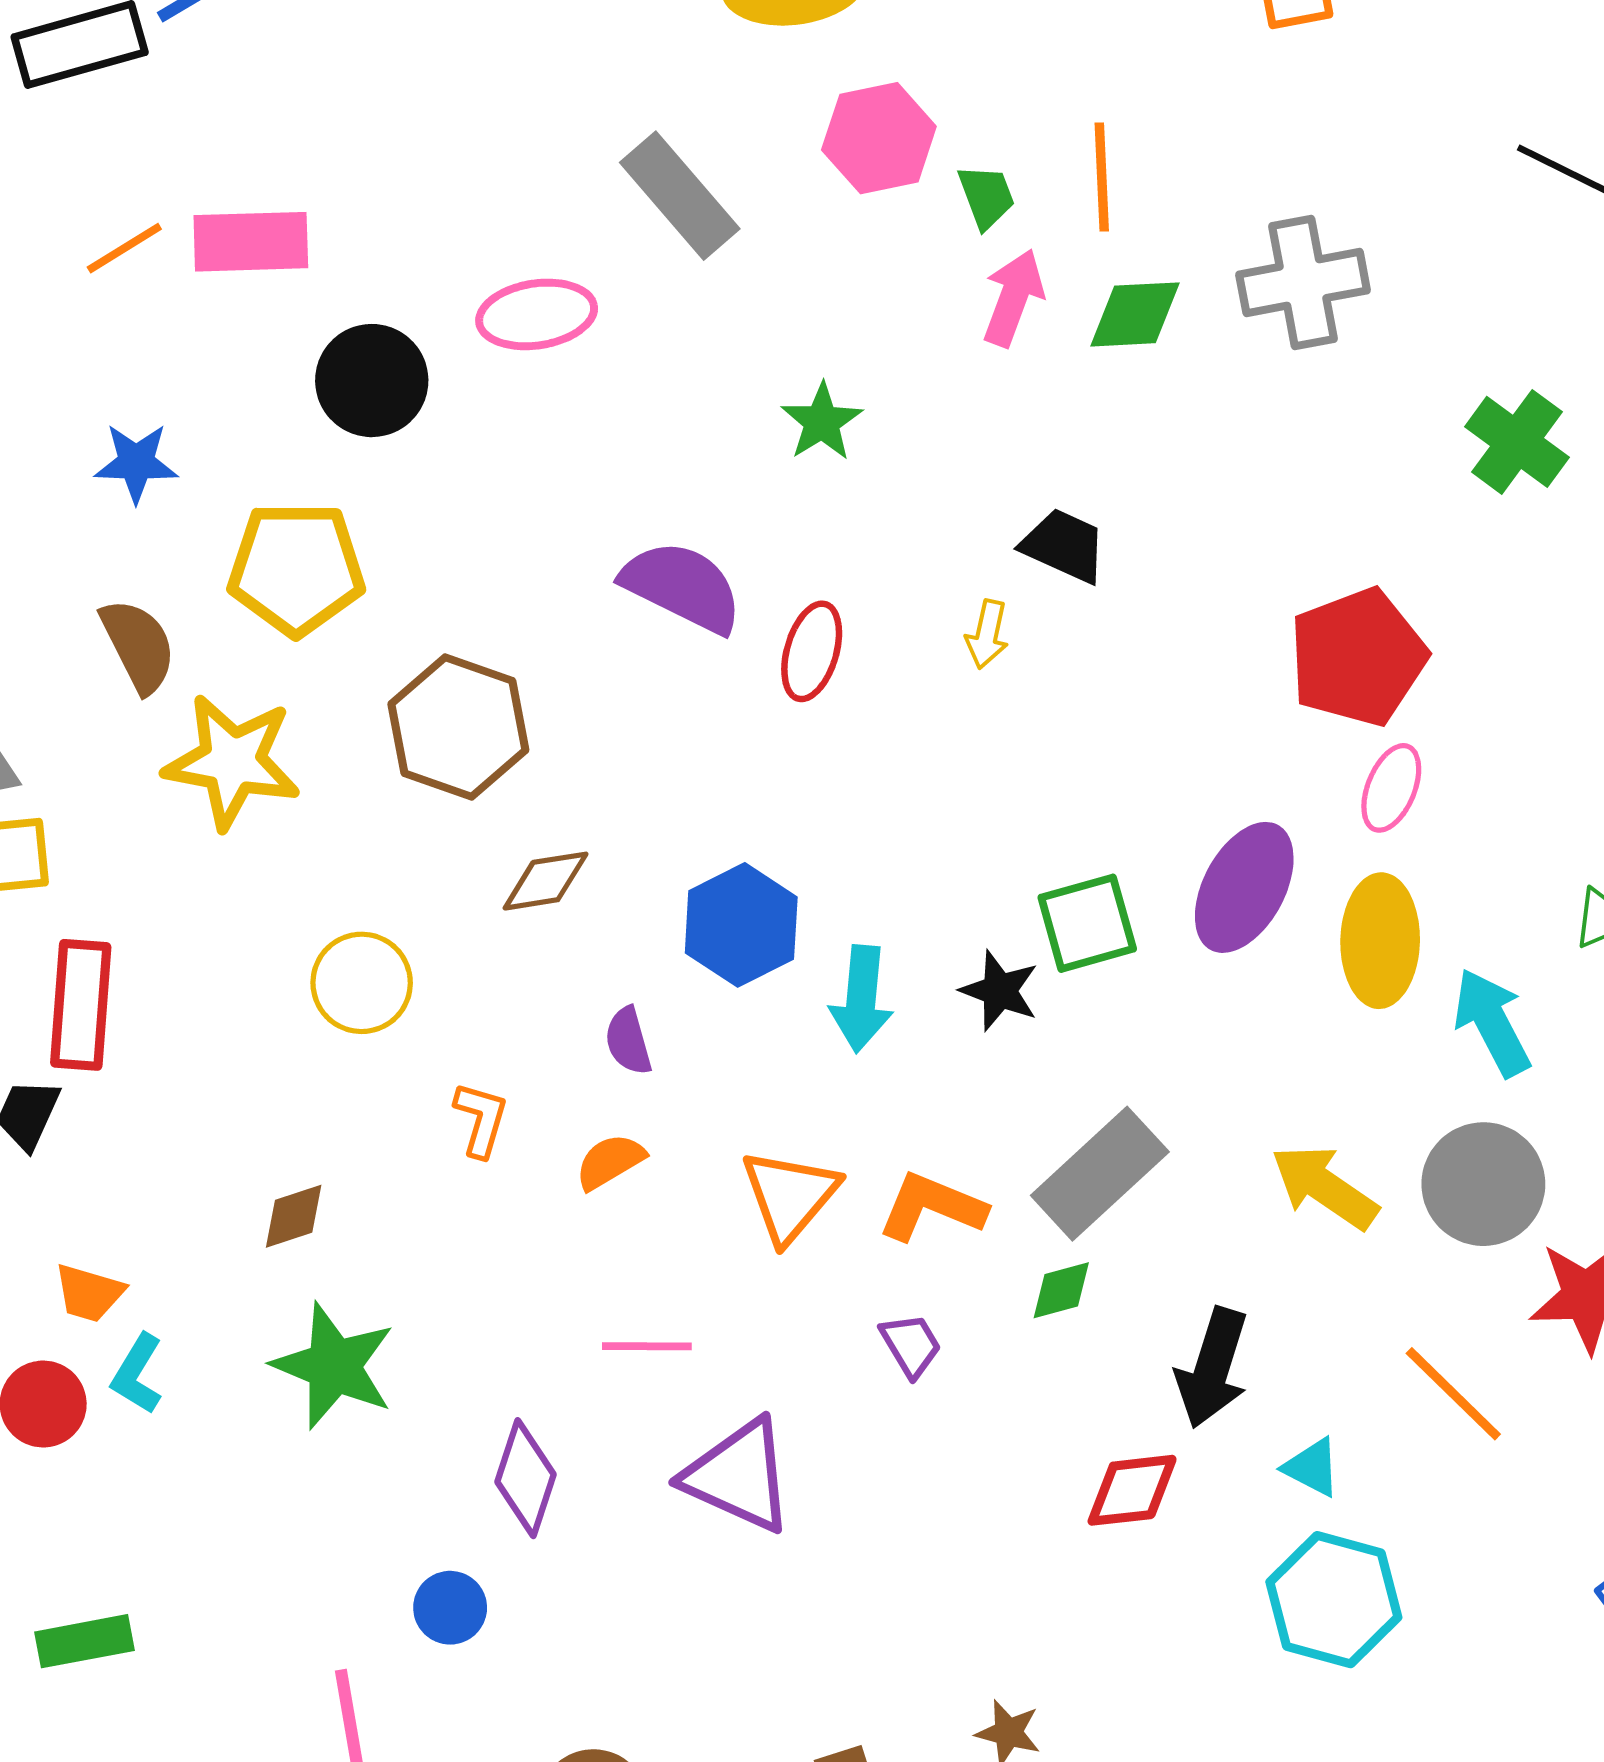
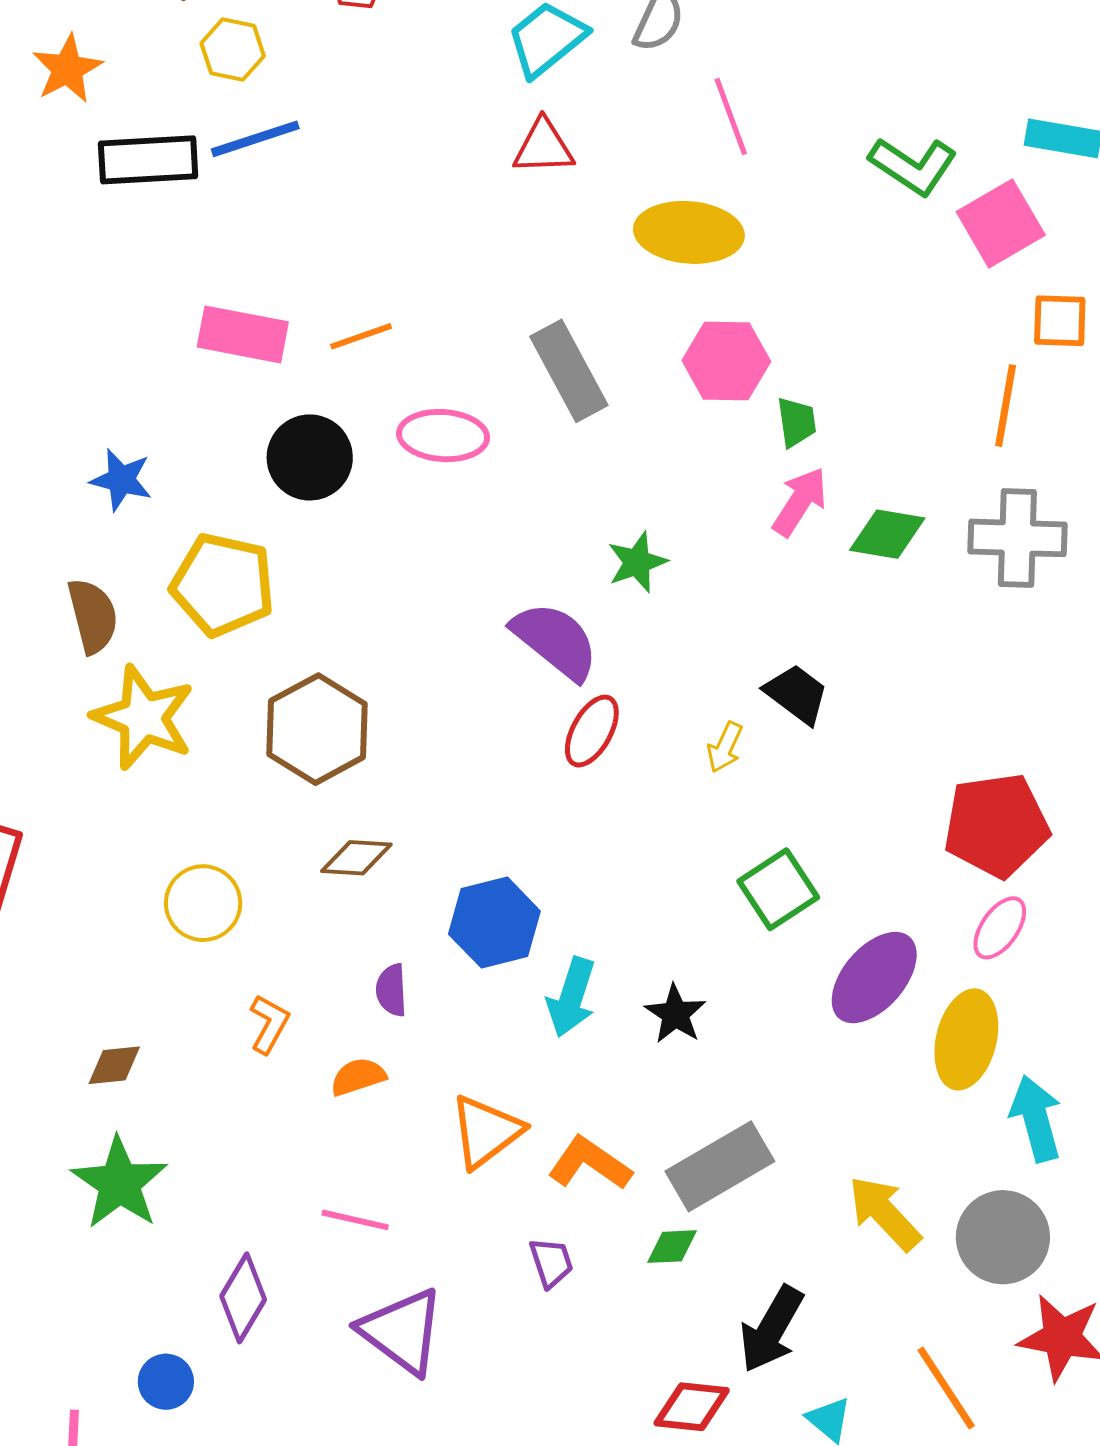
orange line: (1102, 177) -> (1006, 406), moved
orange line: (124, 248) -> (361, 336), moved
purple semicircle: (682, 587) -> (555, 641), moved
green square: (1087, 923) -> (778, 889), moved, turned -30

